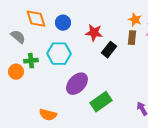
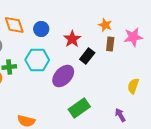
orange star: (135, 20) -> (105, 25), moved
red star: (94, 33) -> (72, 39), turned 30
purple ellipse: (77, 84) -> (63, 76), moved

